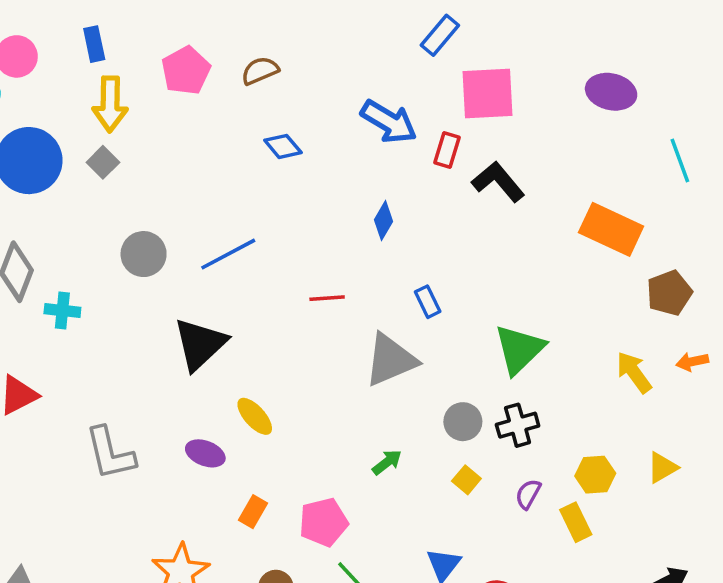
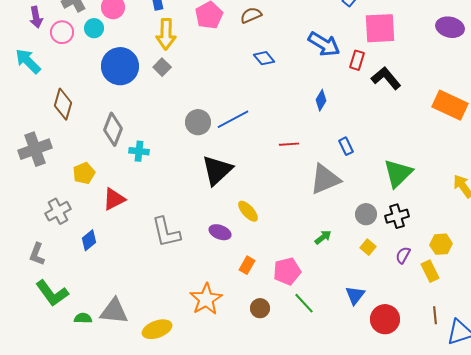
gray circle: (144, 254) -> (198, 122), moved

